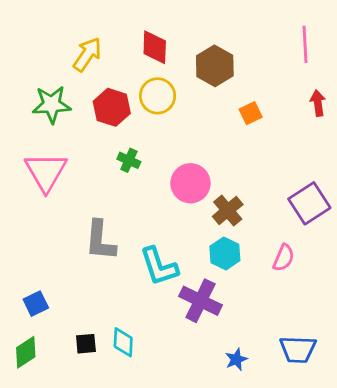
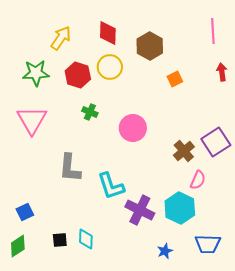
brown cross: (228, 210) -> (184, 151), moved
cyan hexagon: (225, 253) -> (180, 208), moved, size x1.4

